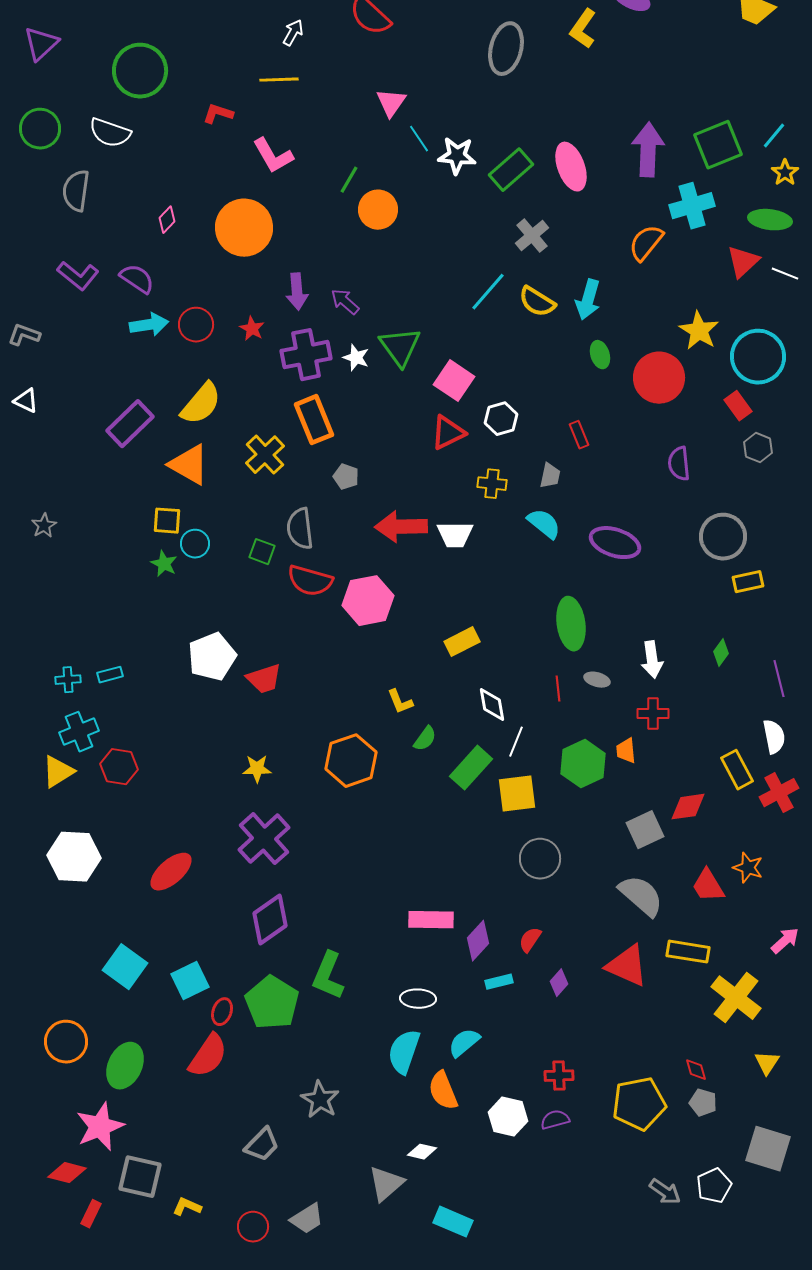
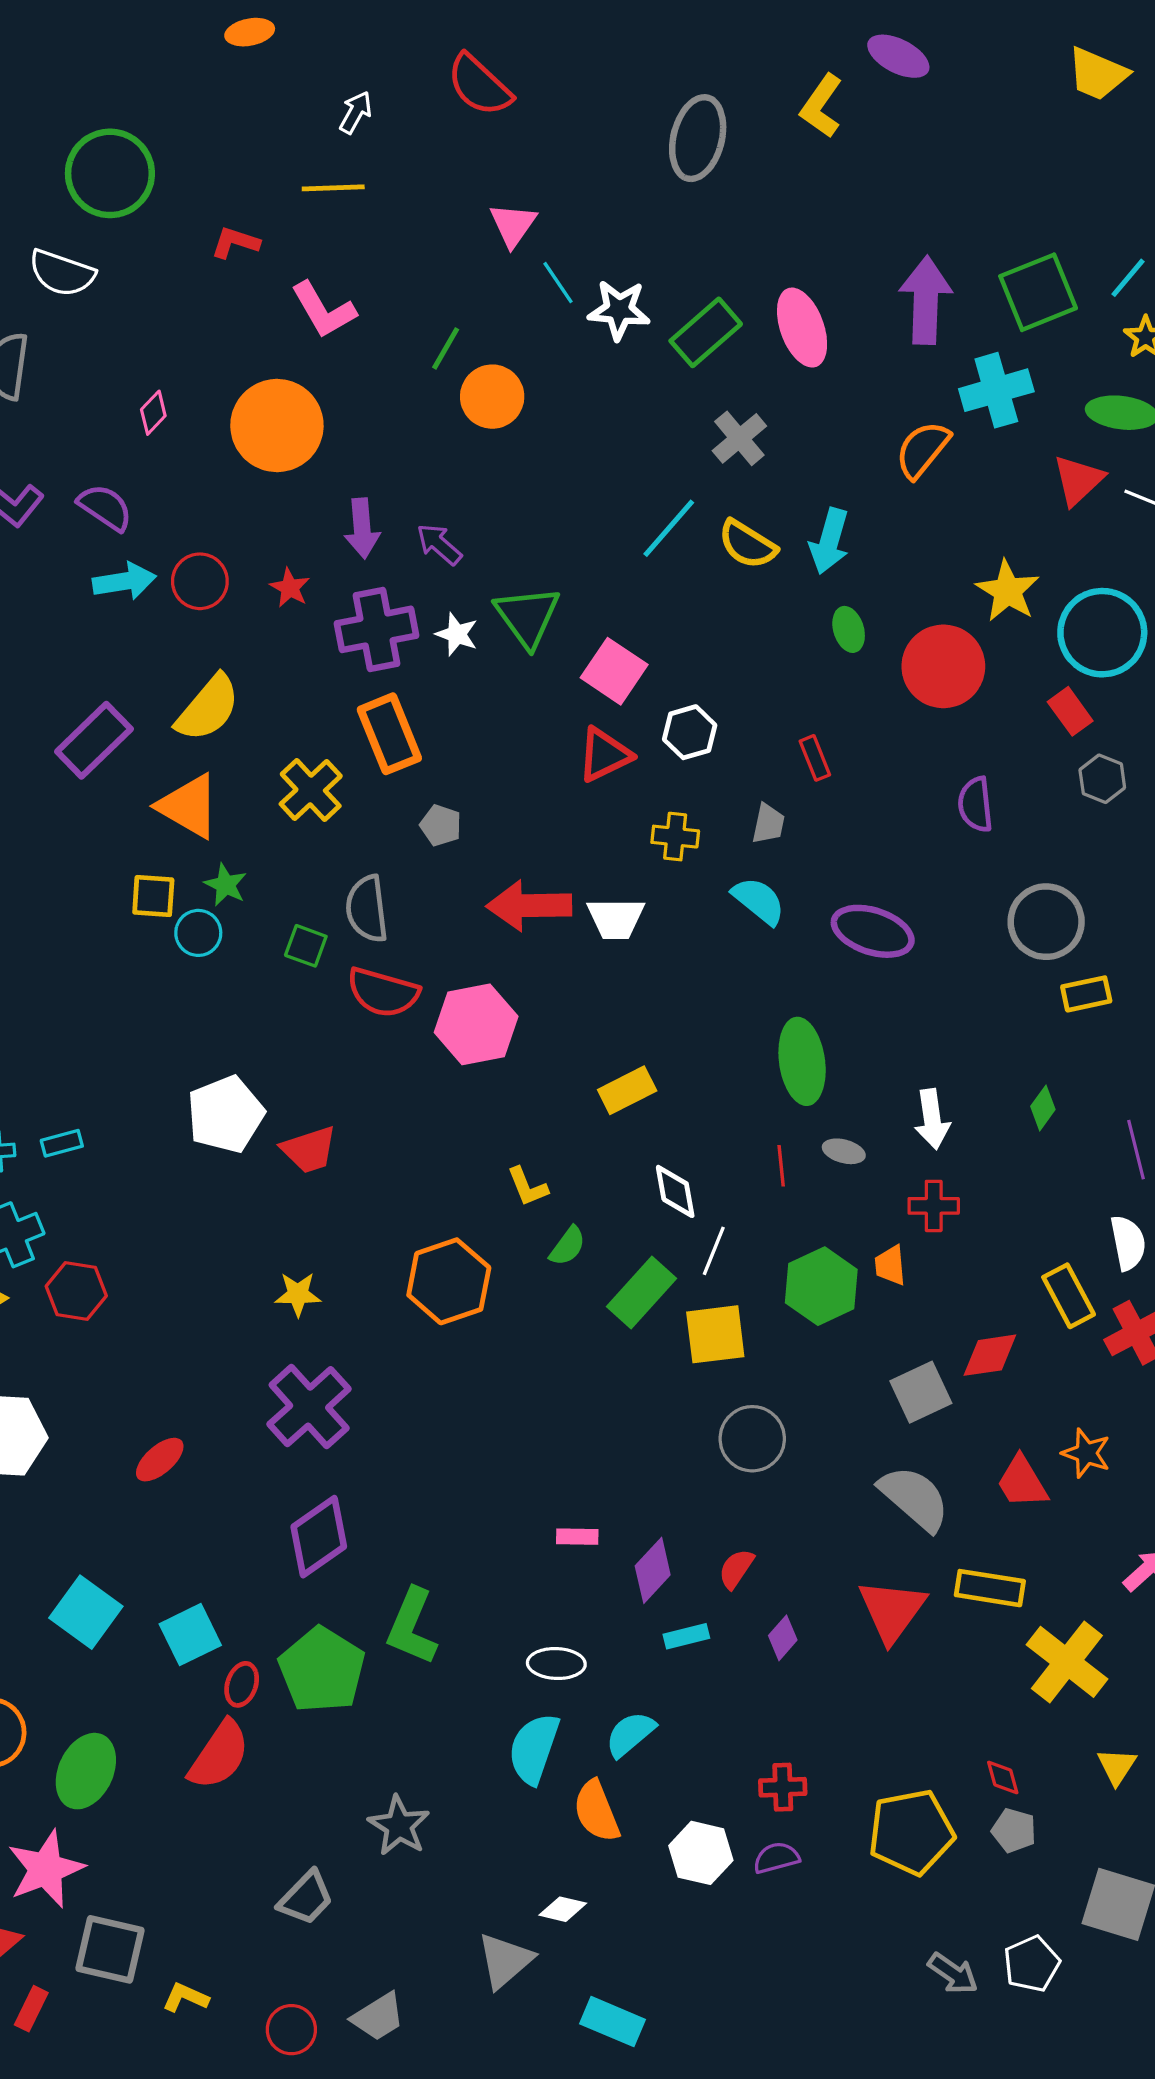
green star: (164, 564) -> (226, 885), moved
red ellipse: (171, 872) -> (160, 1460), size x0.7
pink rectangle: (431, 920) -> (577, 1537), size x0.6
red triangle: (627, 966) -> (892, 1611), turned 42

